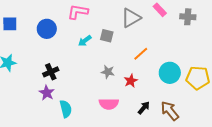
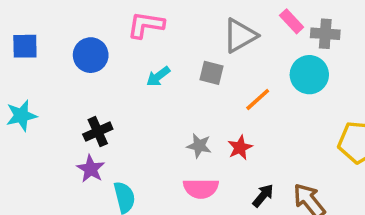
gray cross: (188, 17) -> (325, 34), moved
gray square: (107, 36) -> (212, 73), moved
gray star: (108, 72) -> (199, 146), moved
cyan circle: (170, 73) -> (309, 75), moved

